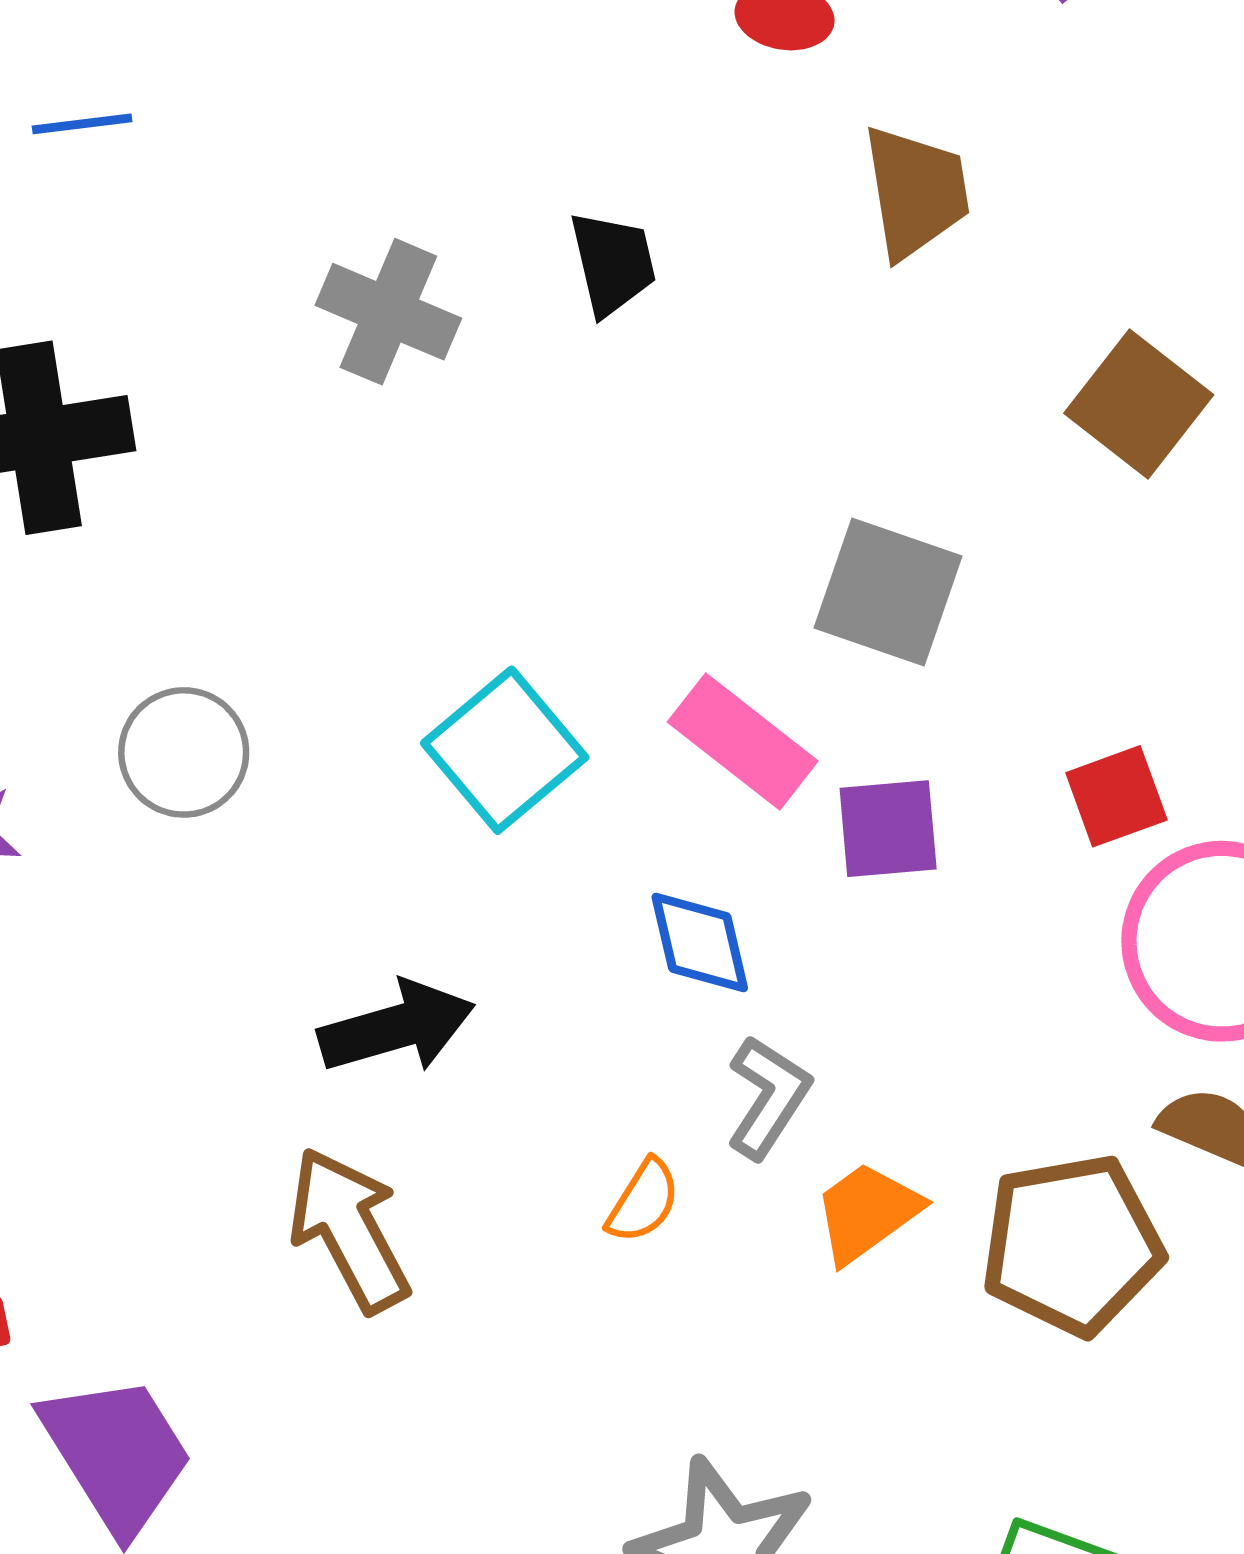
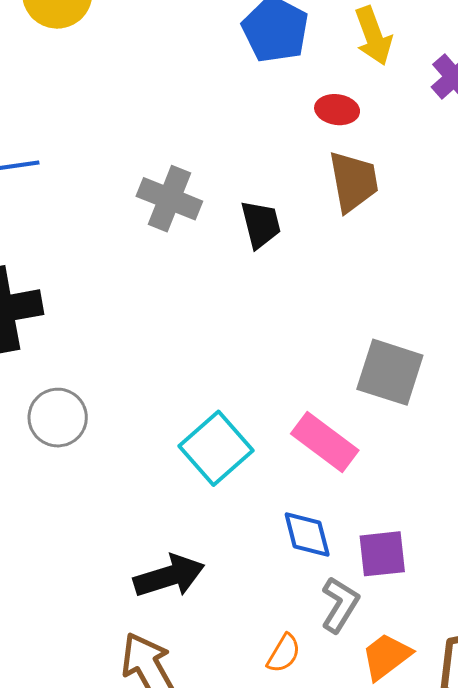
brown trapezoid: (916, 192) -> (353, 181), moved
gray cross: (388, 312) -> (169, 199), moved
gray circle: (184, 752) -> (58, 418), moved
purple square: (888, 829) -> (382, 554), moved

